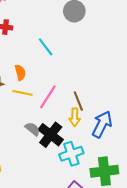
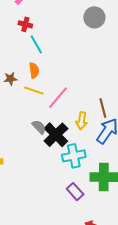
cyan line: (46, 47) -> (36, 44), moved
brown line: (78, 101) -> (103, 108), moved

